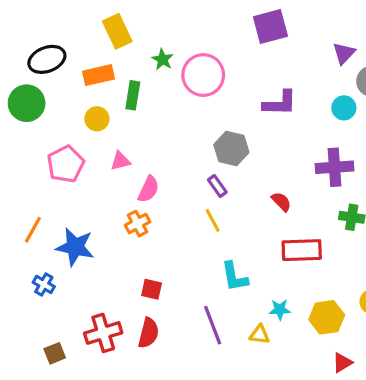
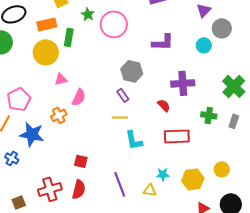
yellow circle: (97, 119) -> (46, 52), size x1.6
pink pentagon: (66, 164) -> (19, 99), moved
purple cross: (334, 167) -> (183, 83), moved
yellow line: (213, 220) -> (120, 117), turned -63
orange cross: (138, 224) -> (59, 115), moved
cyan L-shape: (234, 277) -> (134, 140), moved

